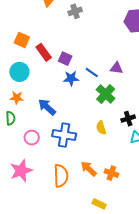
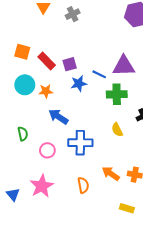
purple square: (65, 59) -> (70, 64), turned -32
purple triangle: (116, 68) -> (124, 66), size x1.6
green cross: (106, 94) -> (117, 94), turned -36
orange star: (17, 98) -> (46, 91), moved
orange semicircle: (61, 176) -> (83, 185), size x0.7

